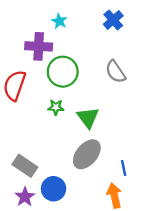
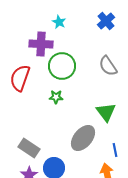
green triangle: (88, 118) -> (106, 112), moved

